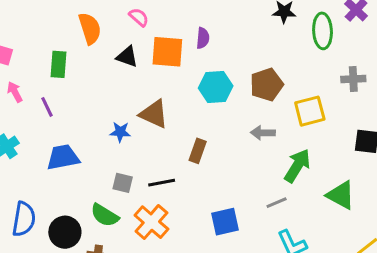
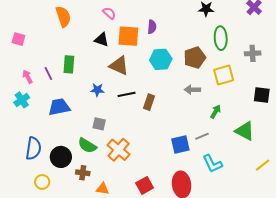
orange semicircle: (90, 28) -> (63, 17), moved
green ellipse: (323, 31) -> (221, 38), moved
green rectangle: (59, 64) -> (69, 64), moved
pink arrow: (15, 92) -> (27, 77), moved
brown triangle: (154, 114) -> (119, 66), moved
green arrow: (297, 166) -> (216, 111), size x0.6
black line: (162, 183) -> (127, 94), moved
blue square: (225, 222) -> (180, 144), moved

